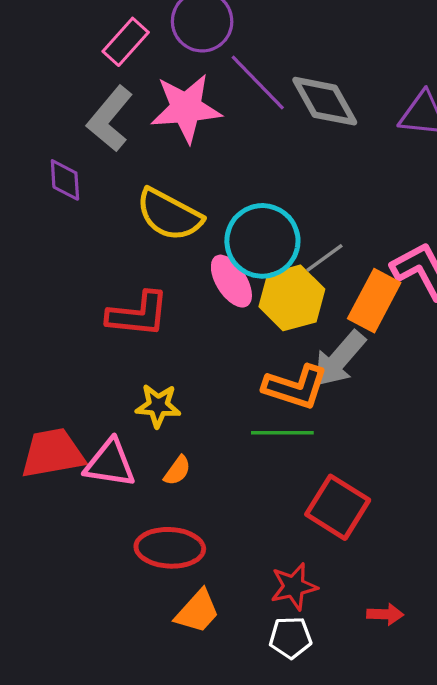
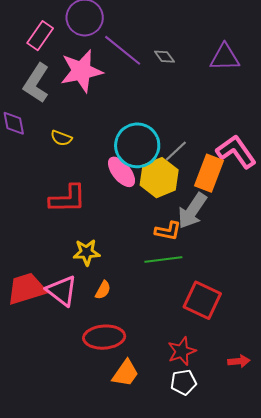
gray diamond: (325, 101) -> (164, 57), size x0.5
yellow semicircle: (169, 215) -> (61, 138), moved, size x0.5
orange L-shape: (295, 387) -> (168, 231), size x0.7
pink triangle: (110, 463) -> (62, 291), turned 36

